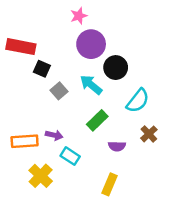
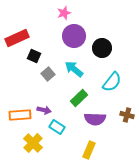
red rectangle: (21, 47) -> (17, 38), turned -35
black circle: (116, 68) -> (102, 48), moved
brown cross: (149, 134) -> (127, 115), moved, turned -32
purple semicircle: (117, 146) -> (95, 119), size x1.5

